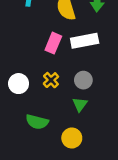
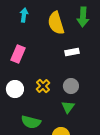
white rectangle: (85, 41) -> (72, 52), size x0.6
pink rectangle: (53, 43) -> (18, 54), moved

